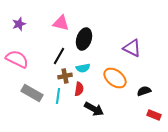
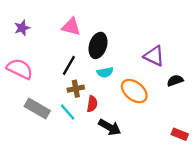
cyan semicircle: (83, 68) -> (105, 72), moved
black semicircle: (144, 91) -> (175, 81), moved
cyan line: (58, 96) -> (68, 112), turned -49

